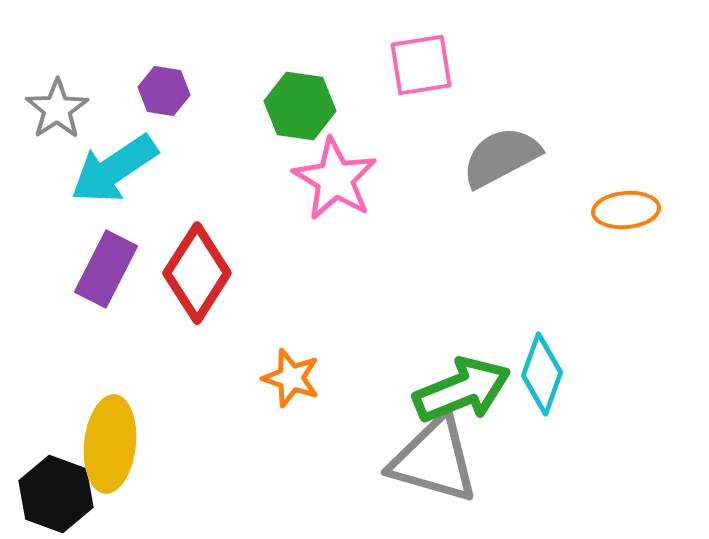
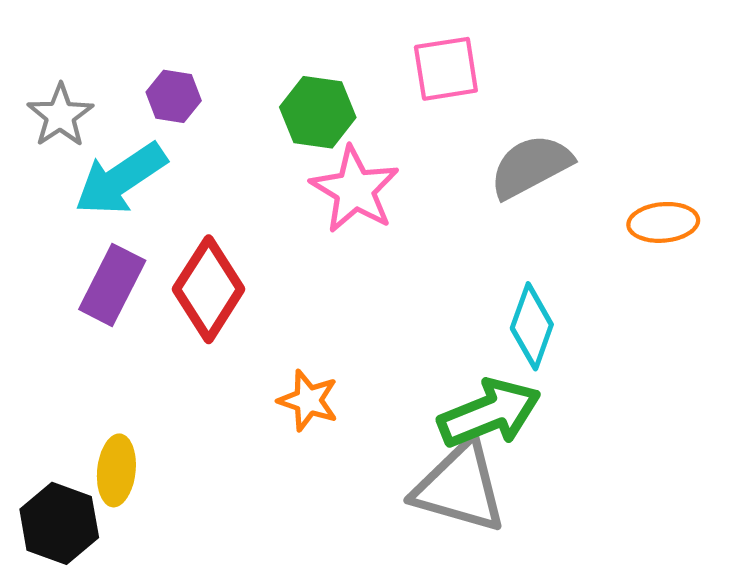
cyan diamond: (542, 374) -> (532, 326), moved
yellow ellipse: (110, 444) -> (116, 470), size x0.7

